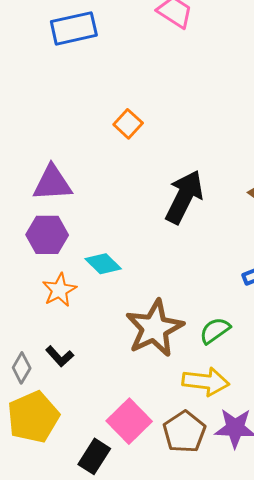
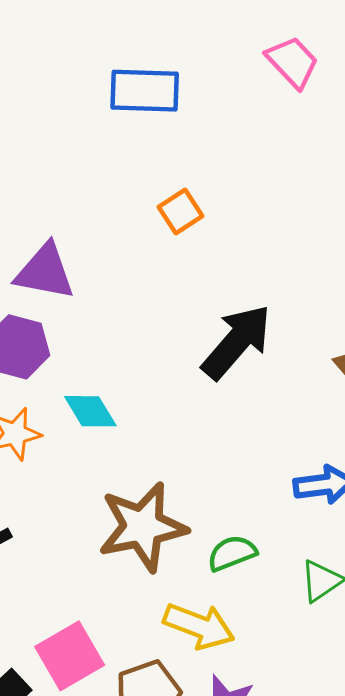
blue rectangle: (74, 28) -> (145, 91), moved

